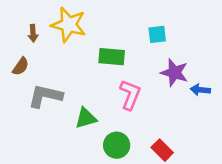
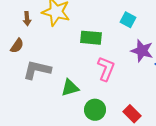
cyan square: (157, 34) -> (128, 20), turned 35

